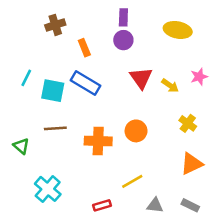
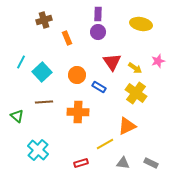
blue rectangle: (86, 83) -> (99, 87), moved, size x0.6
cyan square: (53, 91) -> (42, 72), turned 36
yellow cross: (188, 123) -> (136, 93), moved, size x1.5
orange circle: (136, 131) -> (77, 75), moved
orange triangle: (192, 164) -> (127, 126), moved

